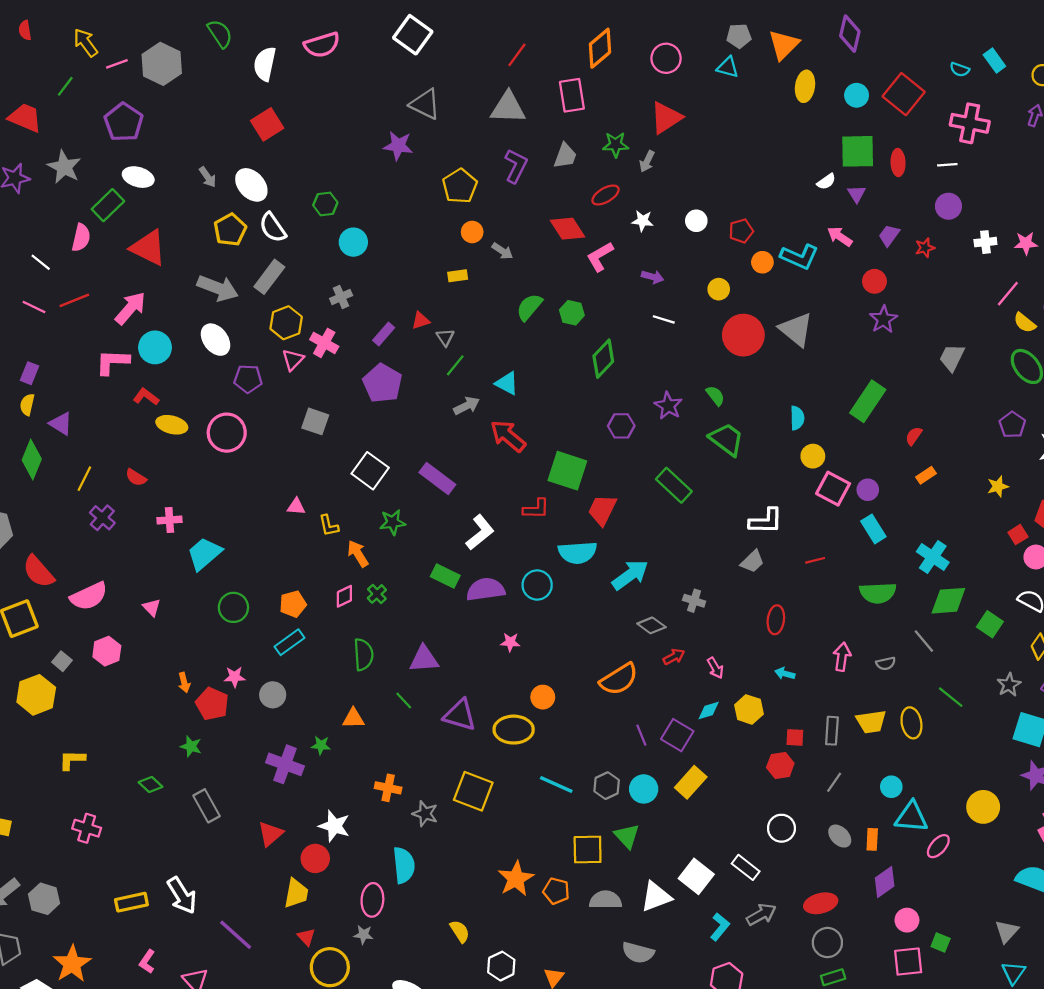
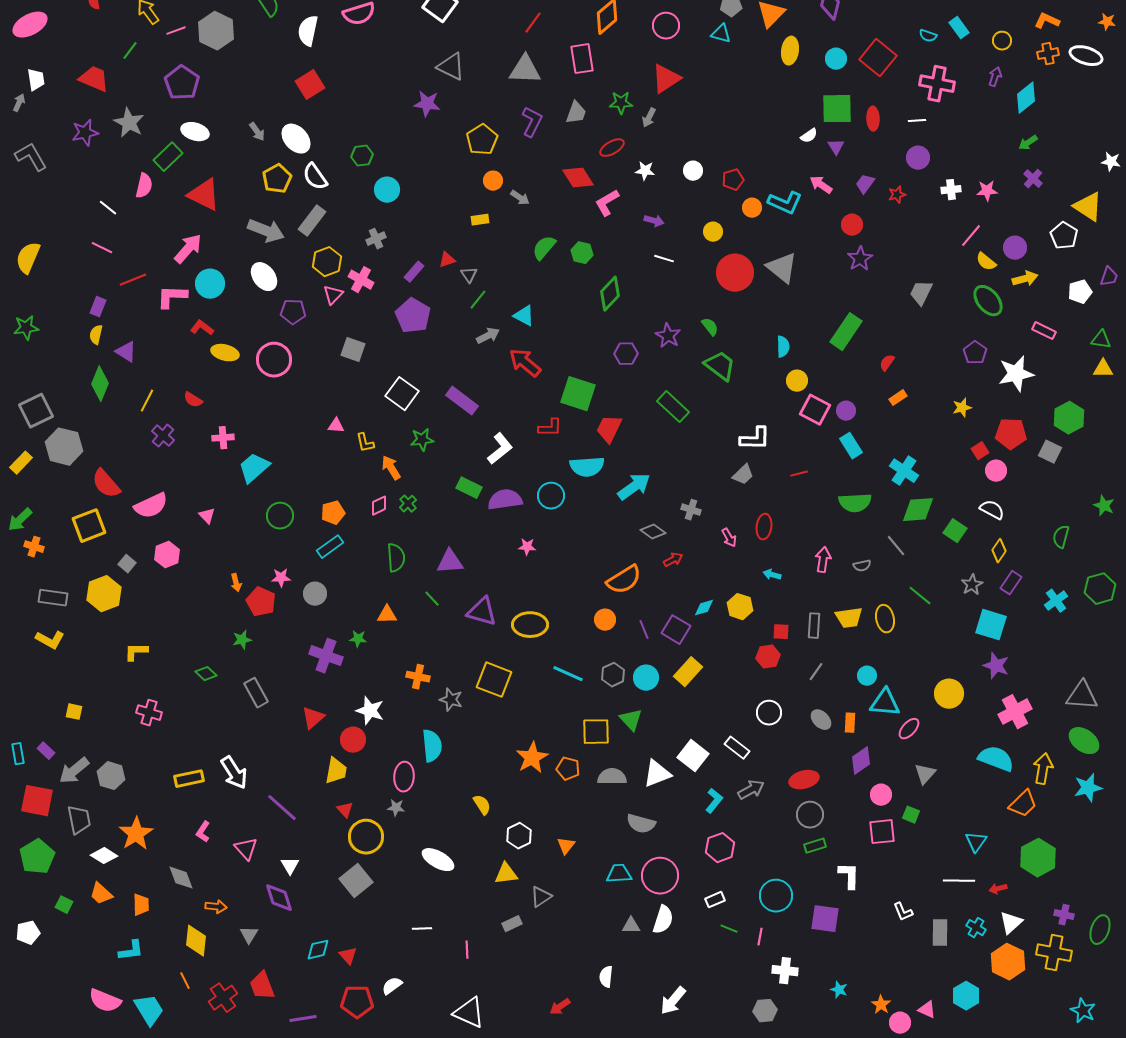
red line: (74, 300) -> (133, 280), moved
pink arrow: (715, 668) -> (729, 538), moved
orange circle: (543, 697) -> (605, 620), moved
green star: (191, 746) -> (242, 640), turned -30
gray triangle: (1007, 931) -> (925, 774), moved

